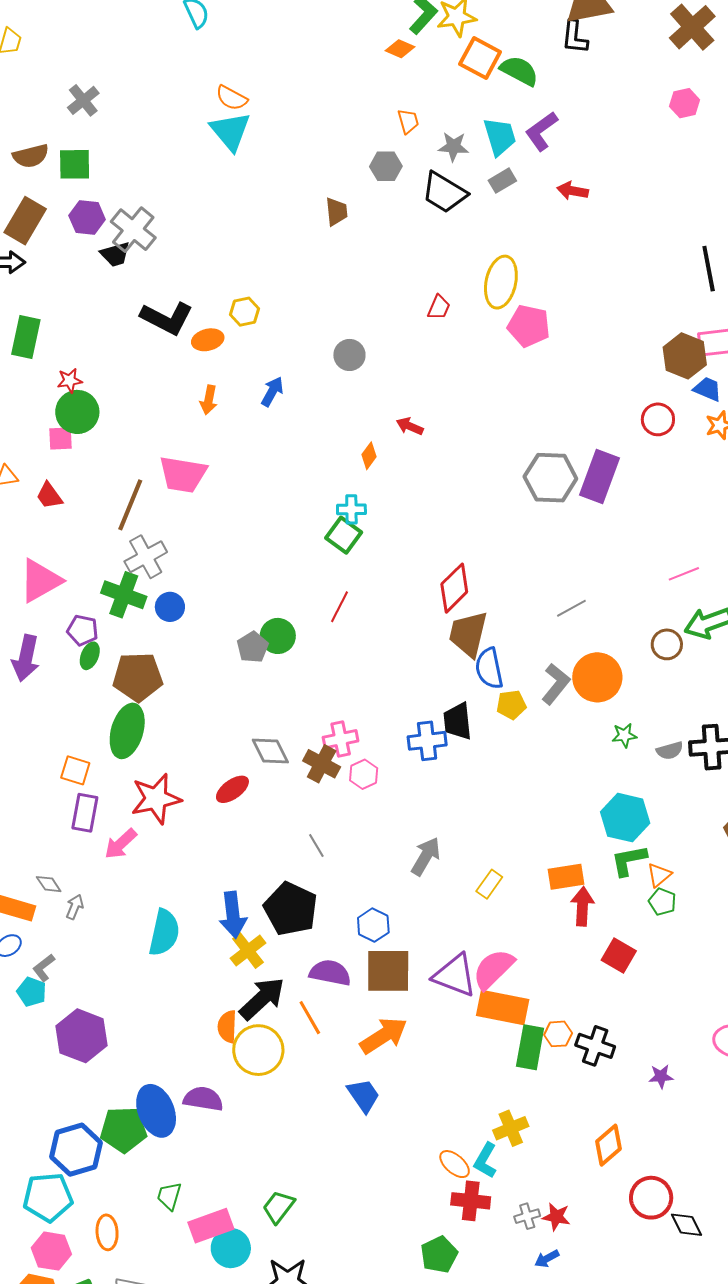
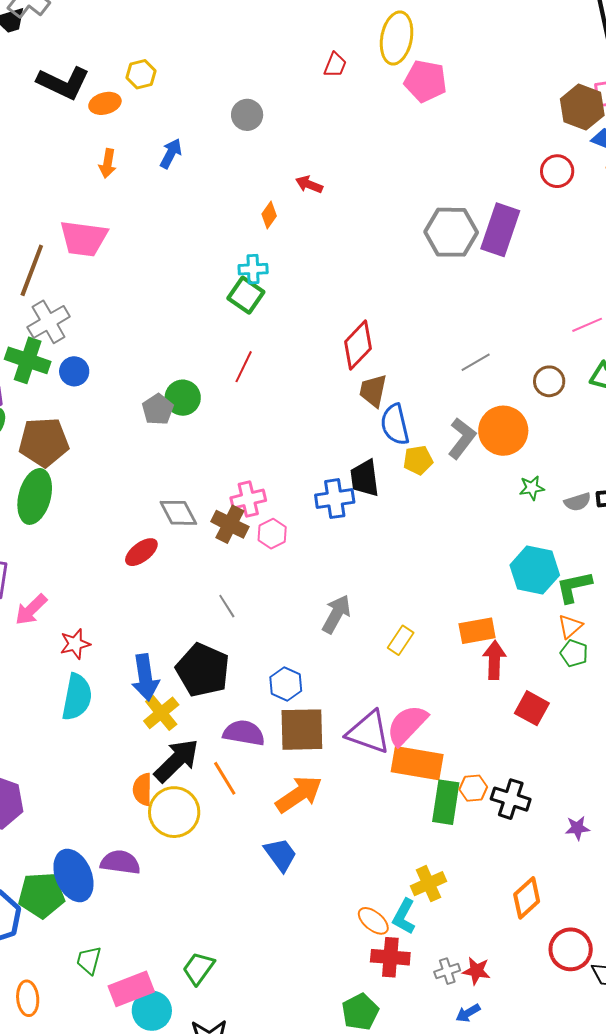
brown trapezoid: (468, 634) -> (373, 391), size x0.7
brown circle: (667, 644) -> (549, 381), moved
red star: (156, 799) -> (75, 644), moved, size x0.6
green L-shape: (629, 860) -> (574, 587), moved

